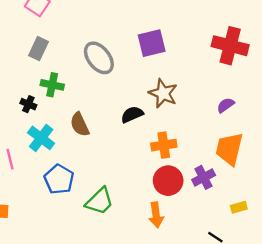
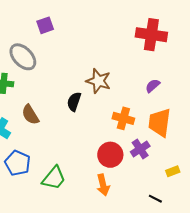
purple square: (152, 43) -> (45, 25), moved, size x0.7
gray ellipse: (99, 58) -> (23, 57), moved
black semicircle: (132, 114) -> (74, 102), turned -42
orange cross: (164, 145) -> (123, 118), moved, turned 30

